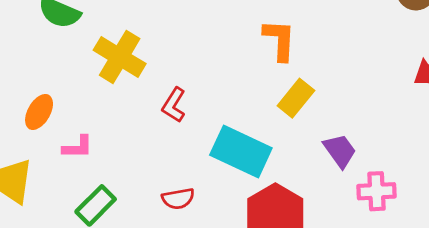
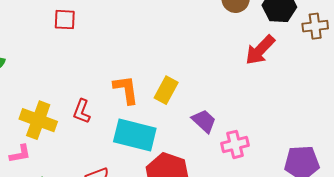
orange L-shape: (279, 40) -> (126, 90), moved
yellow cross: (120, 57) -> (38, 120), moved

